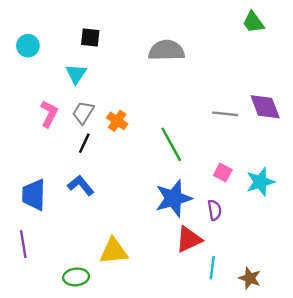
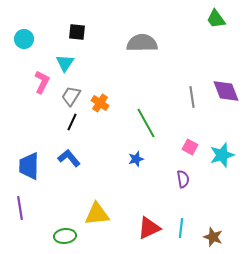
pink L-shape: (49, 114) -> (42, 82), moved
gray line: (225, 114) -> (192, 97), turned 75
blue star: (173, 198) -> (136, 159), moved, size x0.5
red triangle: (189, 239) -> (149, 228), moved

